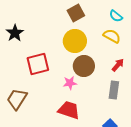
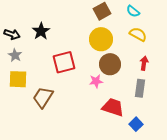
cyan semicircle: (116, 16) -> (133, 11), moved
red arrow: (118, 65) -> (144, 63), turned -32
red trapezoid: (69, 110) -> (113, 107), moved

